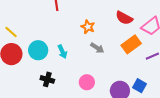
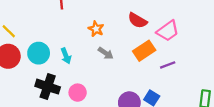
black cross: (47, 79) -> (48, 87), size x1.5
pink circle: (87, 82) -> (78, 93), moved

